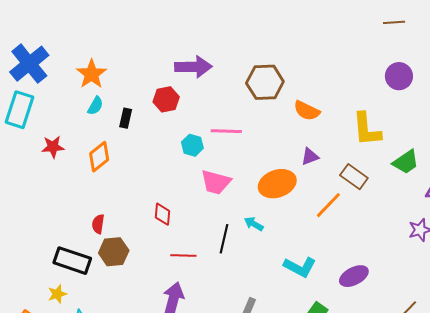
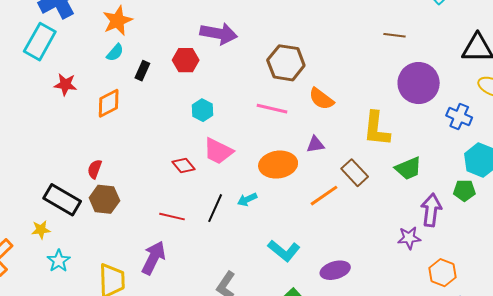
brown line: (394, 22) -> (394, 35), moved
purple circle: (399, 76) -> (419, 83), size x1.5
pink line: (226, 131) -> (272, 109), moved
red diamond: (162, 214) -> (183, 165), moved, turned -55
cyan arrow: (254, 224) -> (247, 199), turned -66

